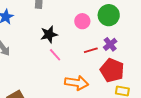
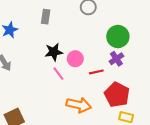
pink circle: (82, 21) -> (75, 59), moved
purple cross: (110, 44) -> (116, 59), moved

